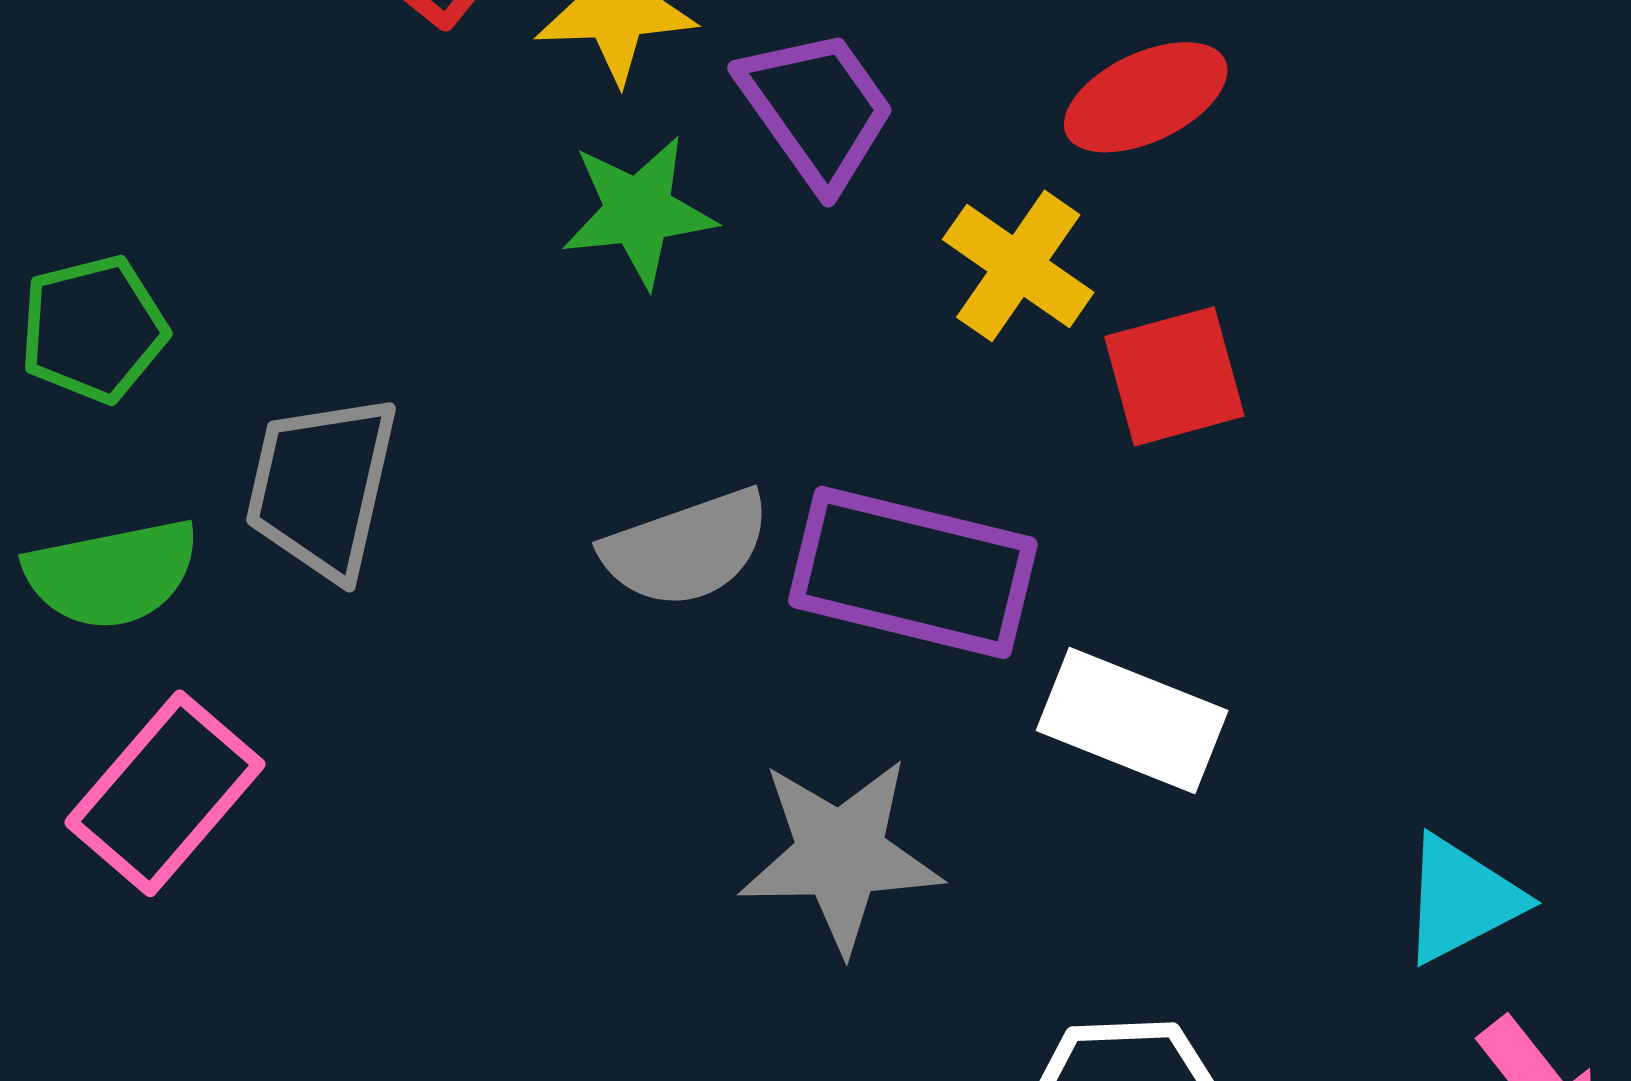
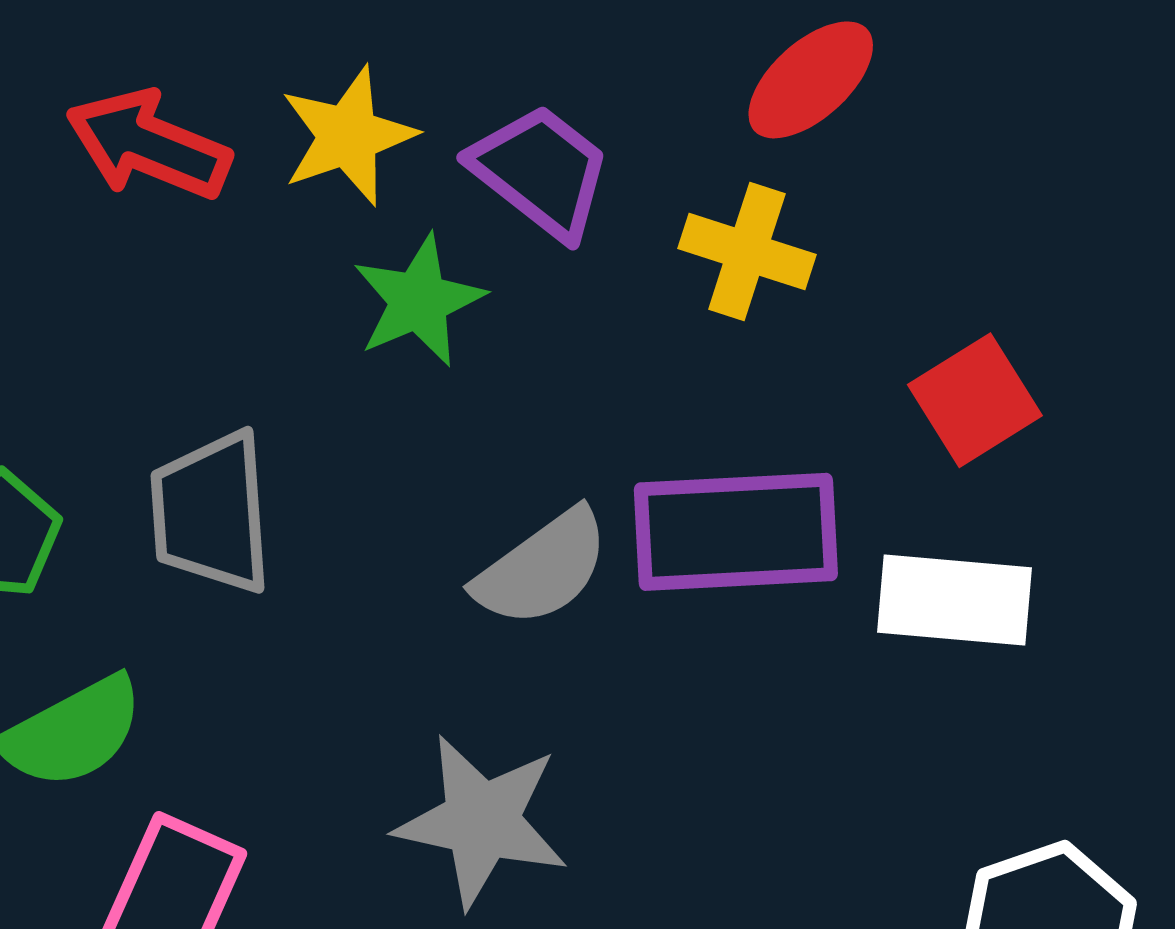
red square: (1174, 376) -> (975, 400), moved
gray trapezoid: (322, 487) -> (211, 513), moved
gray star: (840, 855) -> (482, 821), moved, turned 30

